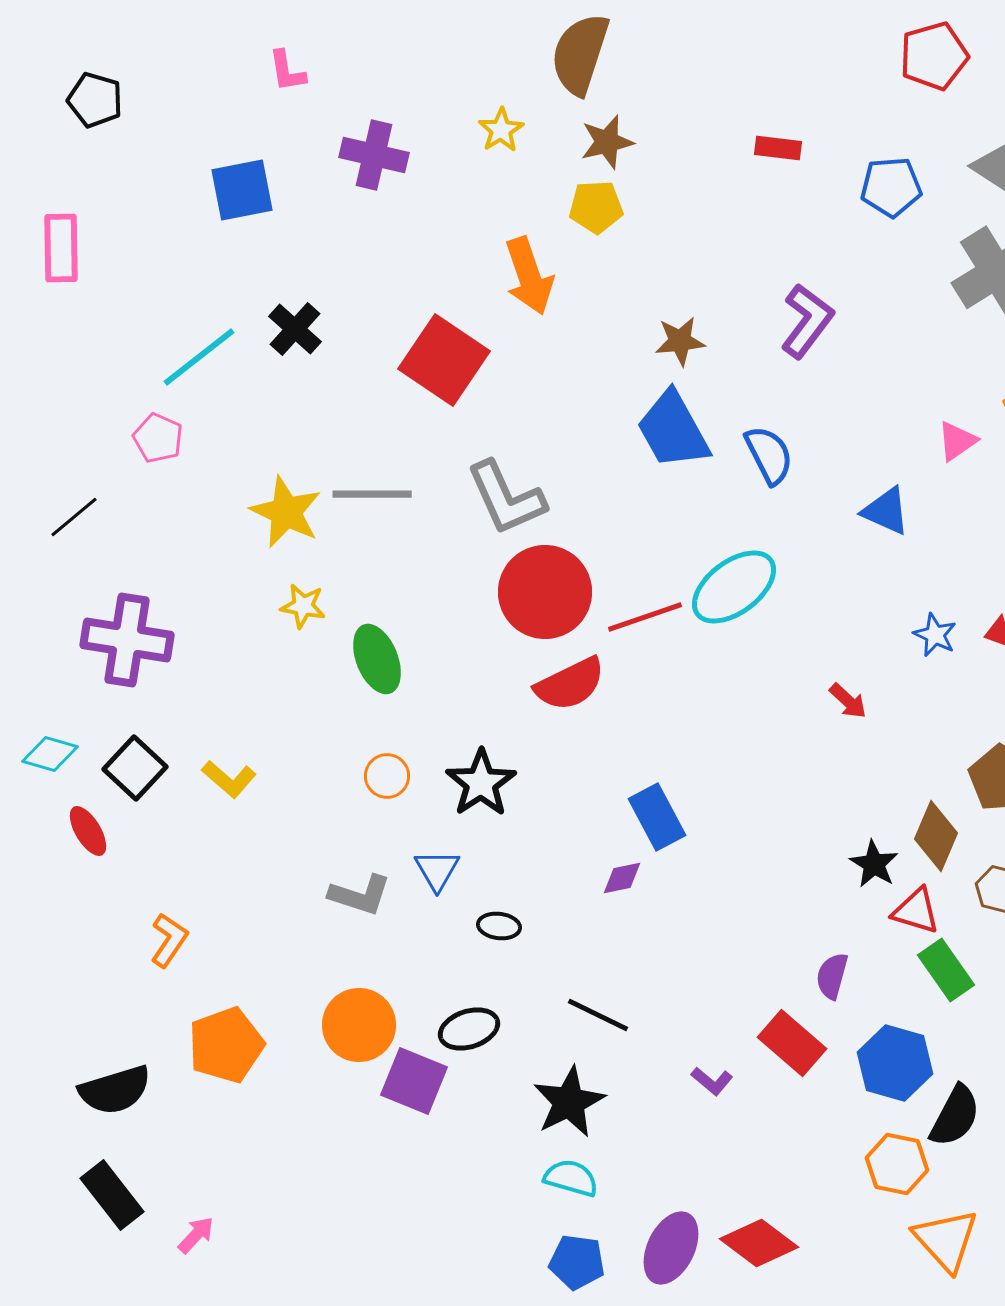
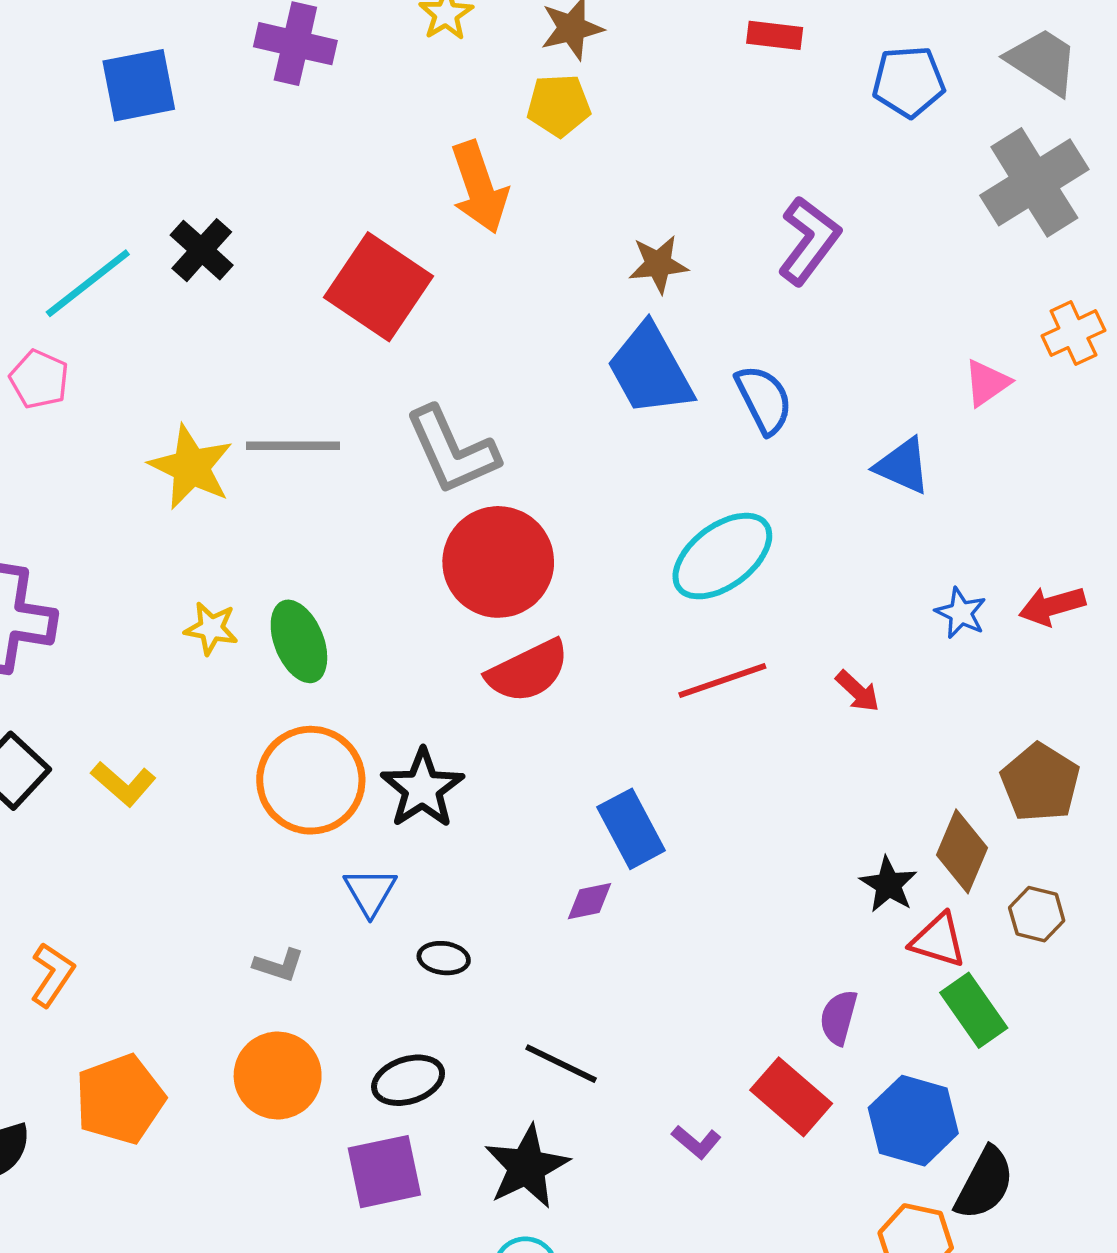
yellow star: (303, 606) -> (211, 628), moved
red line: (645, 617) -> (722, 681), moved
orange circle: (387, 776) -> (311, 780), size x2.0
gray L-shape: (360, 895) -> (279, 965), moved, size x0.7
purple square: (414, 1081) -> (384, 1172), moved, turned -34

